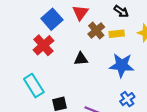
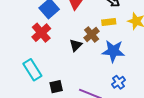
brown cross: (96, 31) -> (92, 34), moved
black triangle: (81, 59) -> (76, 45), turned -40

